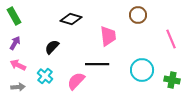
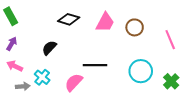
brown circle: (138, 15) -> (135, 27), moved
pink trapezoid: (108, 36) -> (105, 22), moved, turned 35
green cross: (172, 80) -> (171, 81), turned 35
gray arrow: (18, 87) -> (23, 86), moved

